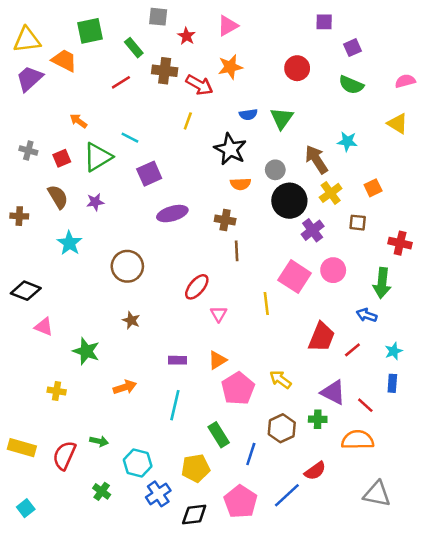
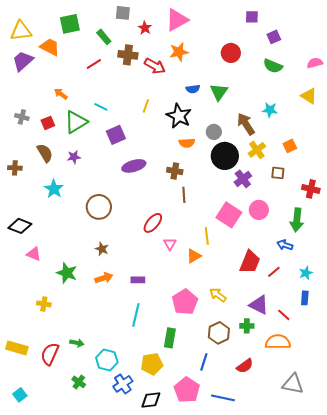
pink triangle: (228, 26) -> (177, 20), size x1.4
yellow line: (188, 121) -> (146, 106), moved
orange triangle: (217, 360) -> (194, 256), moved
orange arrow: (125, 387) -> (104, 278), moved
green rectangle: (219, 435) -> (170, 338), turned 42
blue line: (251, 454) -> (204, 362), moved
blue line: (287, 495) -> (223, 398), moved, turned 55

